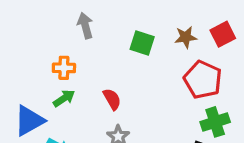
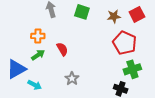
green square: (142, 43) -> (82, 12), moved
red semicircle: (112, 99) -> (62, 49), moved

